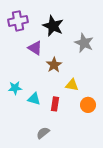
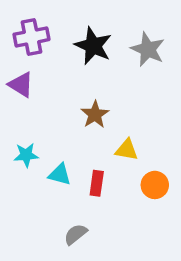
gray star: (84, 43) -> (148, 49), moved
purple triangle: (35, 48) -> (21, 85), moved

